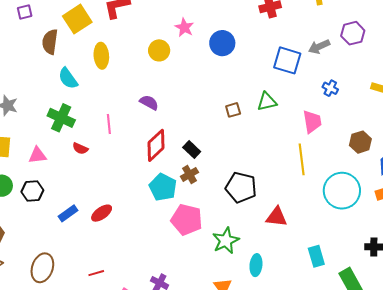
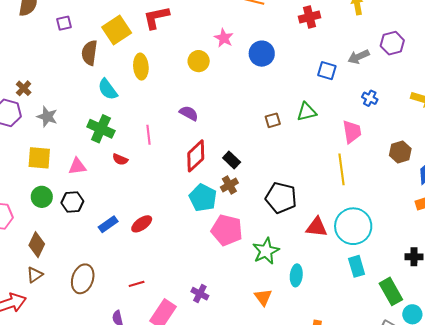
blue square: (287, 60) -> (327, 71), size x0.7
cyan circle: (342, 191) -> (353, 226), moved

